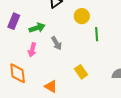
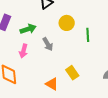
yellow circle: (82, 16) -> (67, 23), moved
orange triangle: (51, 86) -> (52, 84), moved

